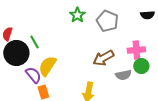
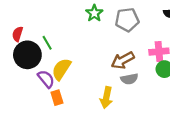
gray pentagon: (107, 21) -> (127, 20), turned -30
gray semicircle: (123, 75) -> (129, 79), moved

